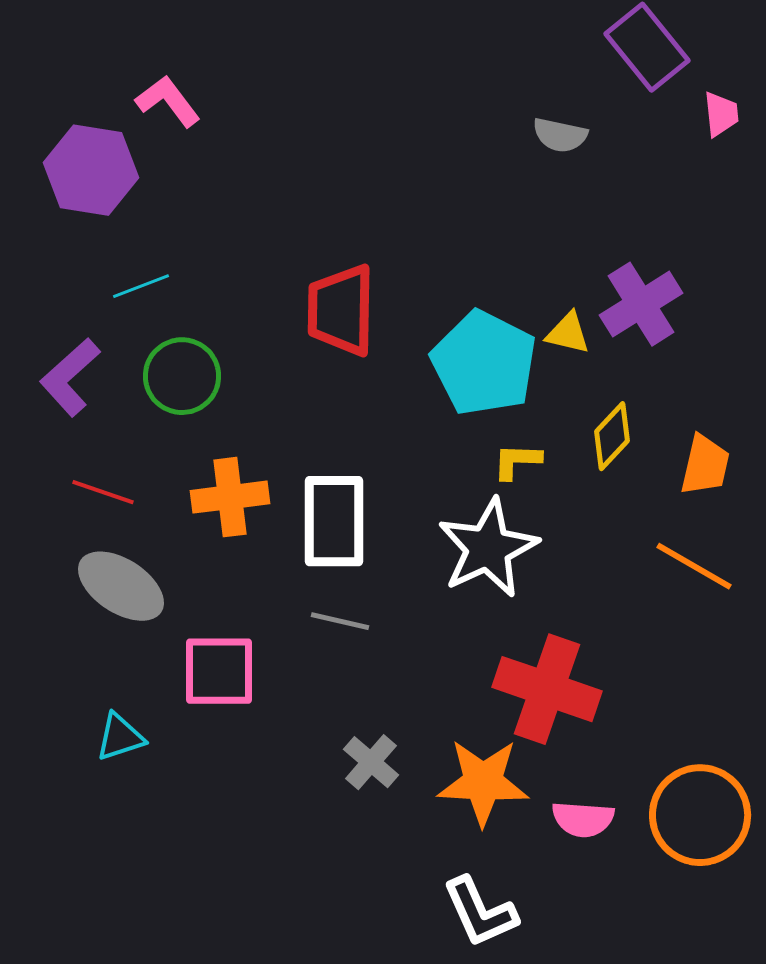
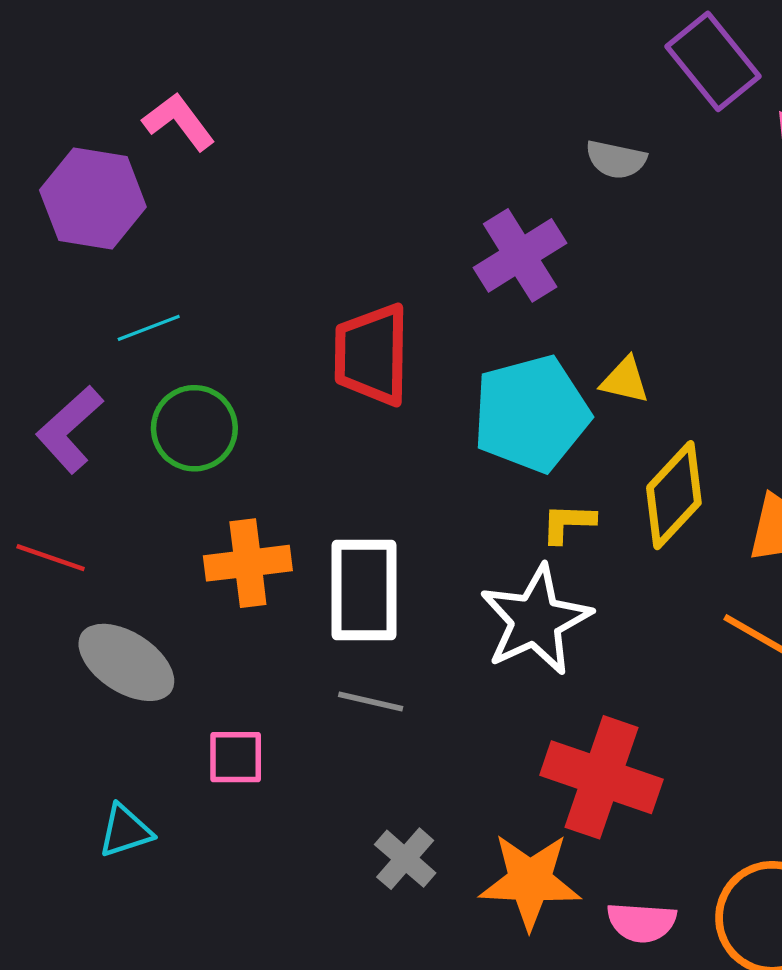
purple cross: (641, 304) -> (520, 255), moved
cyan pentagon: (484, 363) -> (531, 414), turned 30
yellow diamond: (612, 436) -> (674, 495), size x1.4
red line: (103, 492) -> (51, 558), moved
pink square: (219, 671) -> (236, 757), size x0.7

